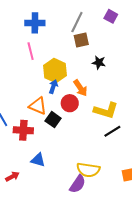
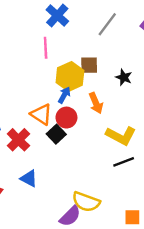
blue cross: (35, 23) -> (57, 15), turned 30
brown square: (81, 40) -> (89, 65), moved
red circle: (70, 103) -> (66, 118), moved
red cross: (23, 130) -> (18, 140), turned 30

